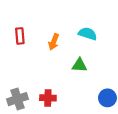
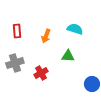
red cross: (48, 98) -> (41, 73), moved, turned -32
gray cross: (18, 99) -> (15, 63), moved

